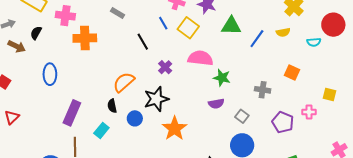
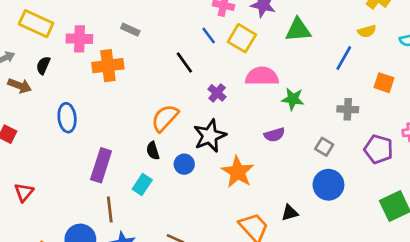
gray rectangle: (118, 13) -> (130, 30), moved
blue line: (257, 39) -> (344, 58), moved
purple semicircle: (216, 104) -> (274, 135), moved
red triangle: (12, 117) -> (24, 192), moved

